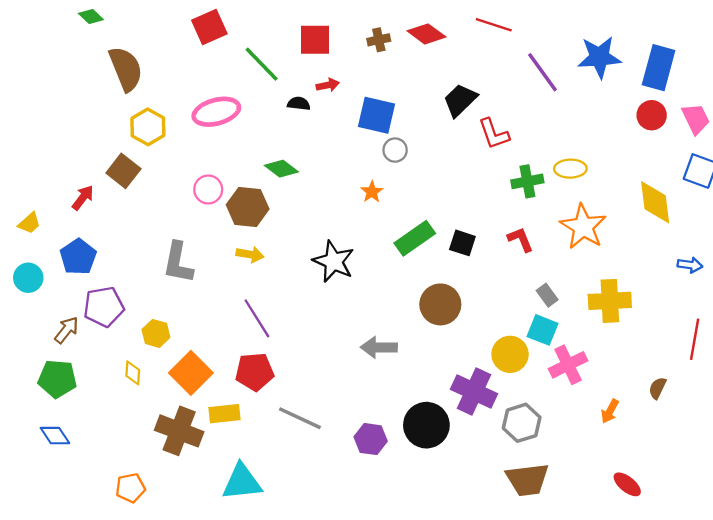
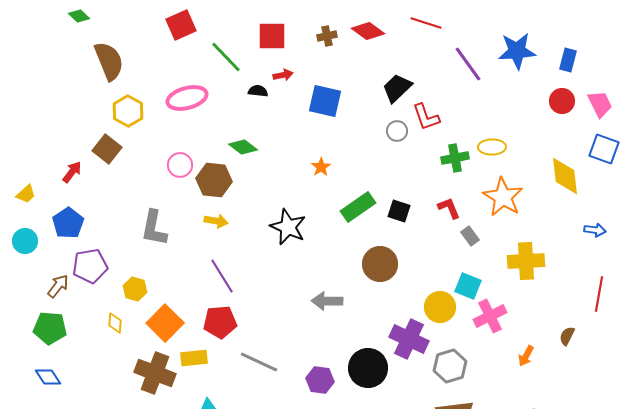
blue rectangle: (659, 68) -> (568, 60), size x0.6
gray circle: (395, 150) -> (397, 131), moved
gray rectangle: (547, 295) -> (470, 236), moved

